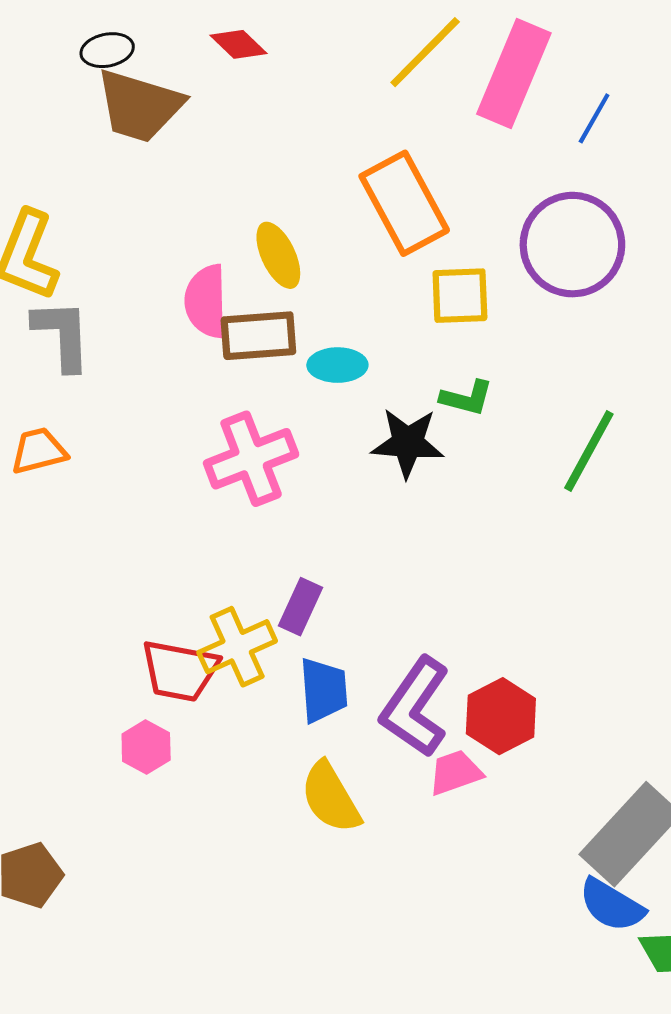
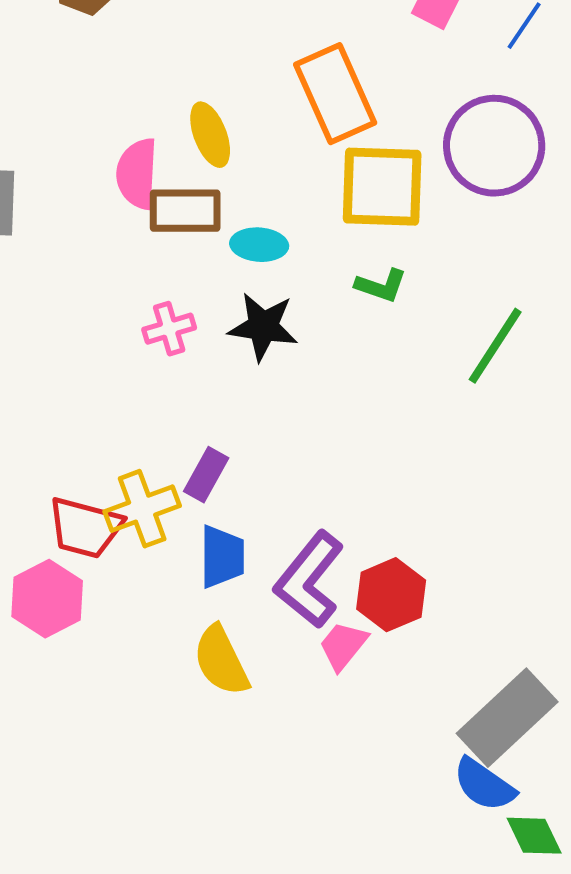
yellow square: (460, 296) -> (382, 187), size x1.5
black star: (408, 443) -> (263, 327), moved
pink cross: (251, 459) -> (169, 329), size x0.6
pink hexagon: (146, 747) -> (47, 599), size x1.5
pink trapezoid: (455, 773) -> (343, 646), turned -36

